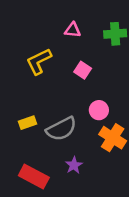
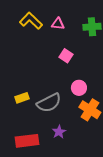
yellow L-shape: (39, 61) -> (31, 21), moved, turned 70
red rectangle: (34, 176) -> (27, 141), turned -35

